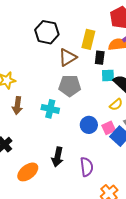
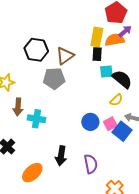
black hexagon: (47, 32) -> (36, 50), moved
yellow rectangle: (88, 39) -> (97, 37), moved
gray pentagon: (70, 86) -> (54, 78), moved
cyan cross: (50, 109) -> (36, 119), moved

